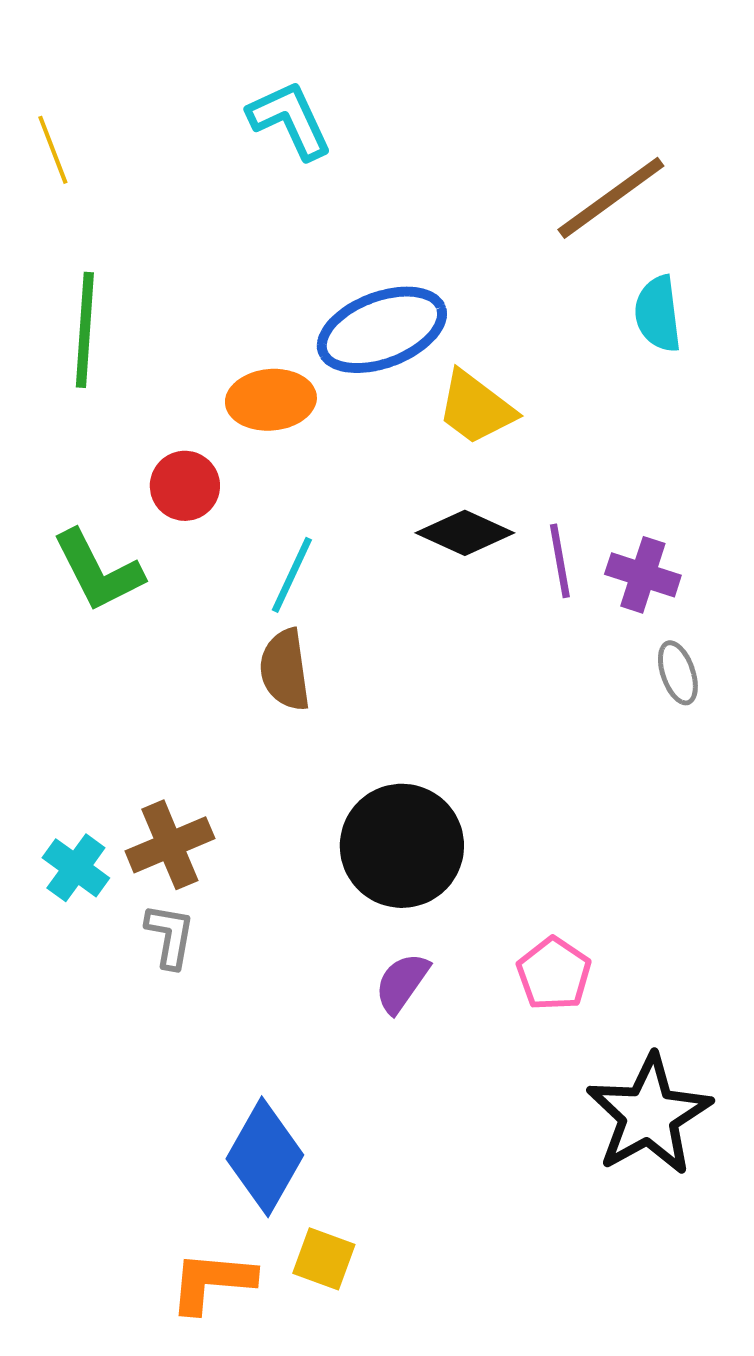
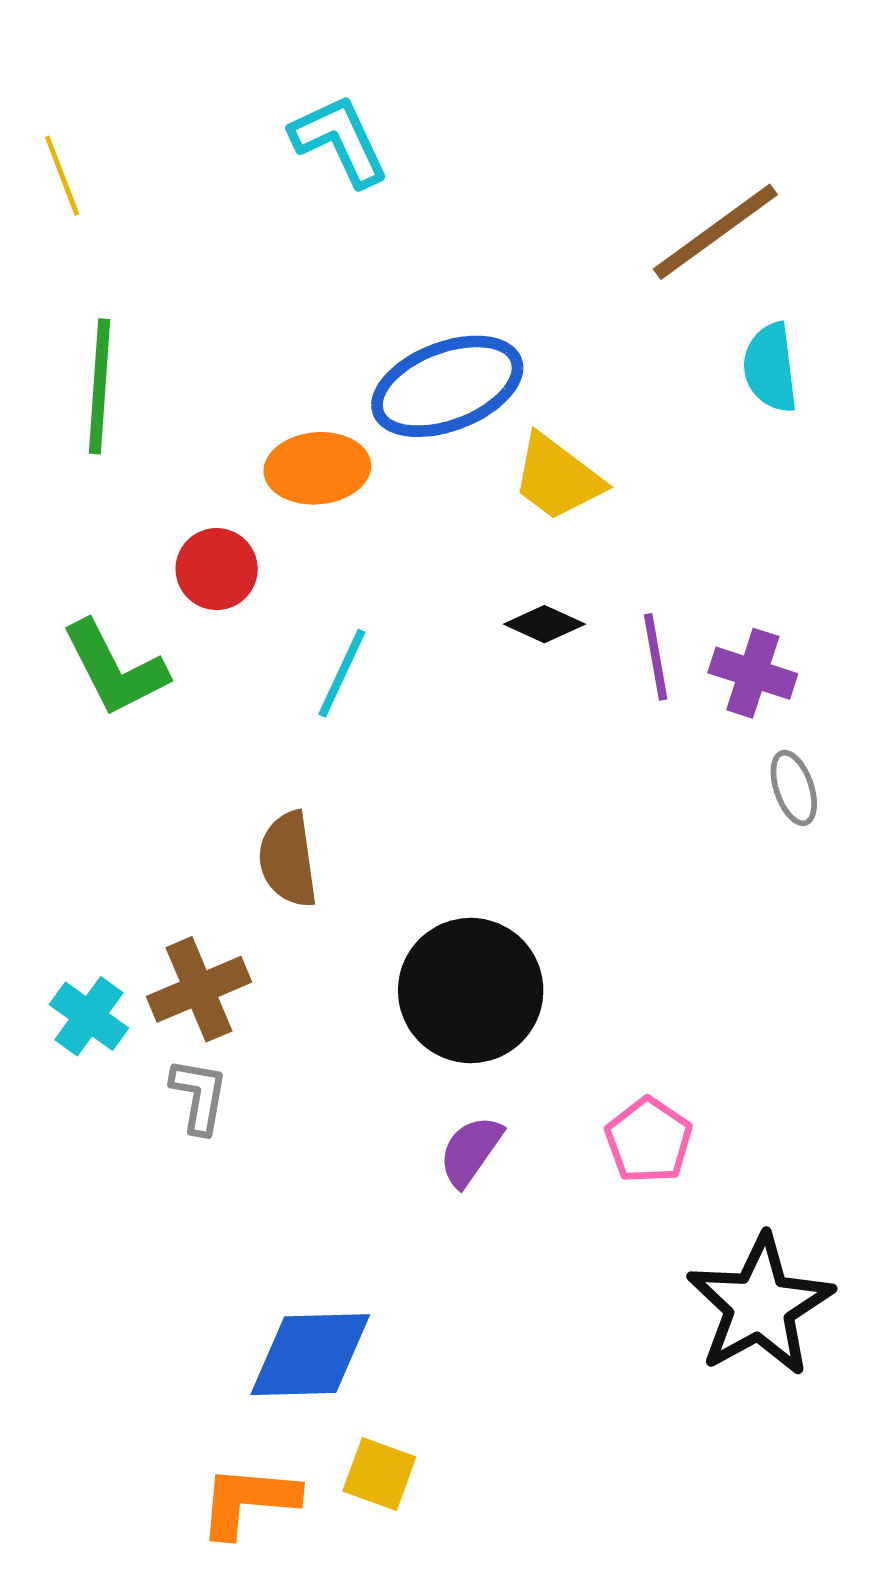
black diamond: (465, 533) -> (544, 624), size x0.7
brown semicircle: (285, 670) -> (288, 859), moved
blue diamond: (265, 1157) -> (310, 1355), turned 59

